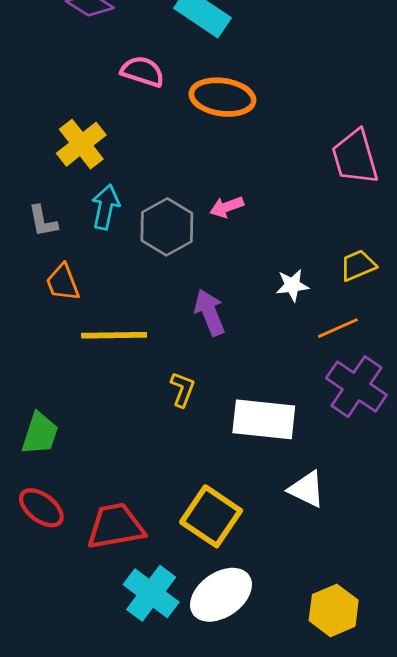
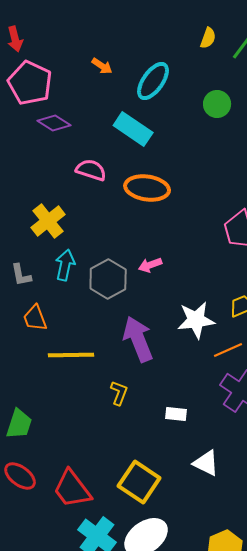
white star: (292, 285) -> (196, 320), size x1.6
purple arrow: (210, 312) -> (138, 339), size x1.4
white rectangle: (264, 419) -> (176, 414), size x0.5
red trapezoid: (115, 526) -> (72, 489), turned -117

